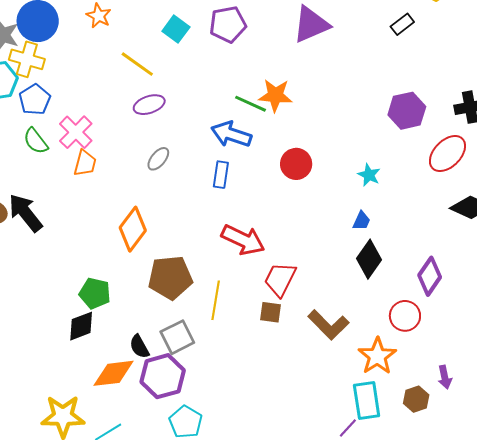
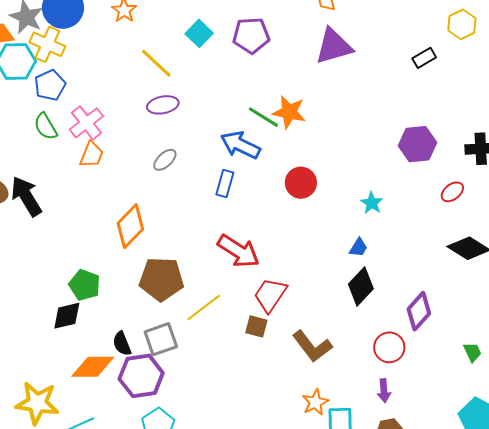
red ellipse: (447, 154) -> (452, 192), size x0.6
yellow line: (216, 300) -> (204, 307), turned 36
orange star: (377, 356) -> (315, 402), moved, size x0.7
purple arrow: (445, 377) -> (384, 391), moved

